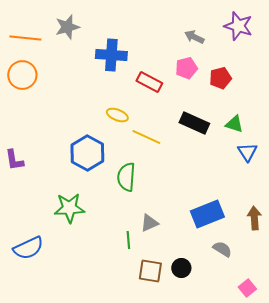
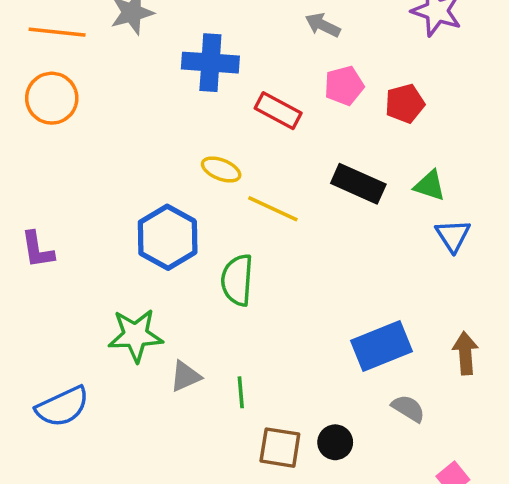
gray arrow: (194, 37) -> (323, 25), moved
gray triangle: (149, 223) -> (185, 376), moved

